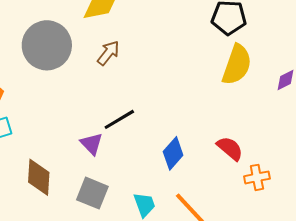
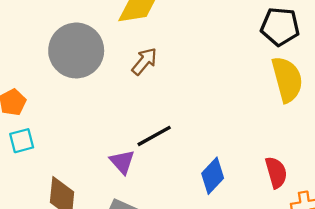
yellow semicircle: (237, 65) -> (287, 79), turned -36
red semicircle: (230, 148) -> (276, 172), turned 32

